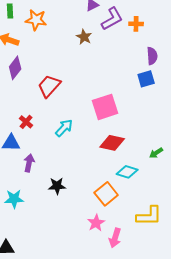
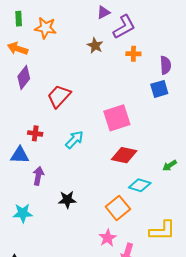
orange cross: (136, 24) -> (133, 54), moved
red cross: (26, 122) -> (35, 133), turned -32

